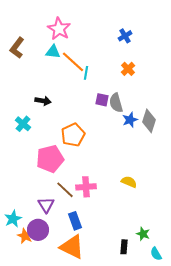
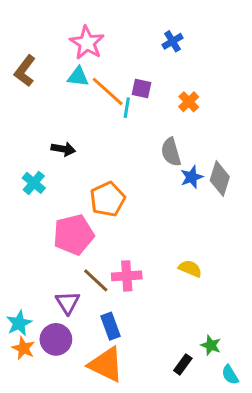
blue cross: (125, 36) -> (172, 41), moved
purple square: (102, 100) -> (141, 89), moved
orange star: (25, 236) -> (23, 348), moved
black rectangle: (124, 247) -> (183, 364), turned 32

